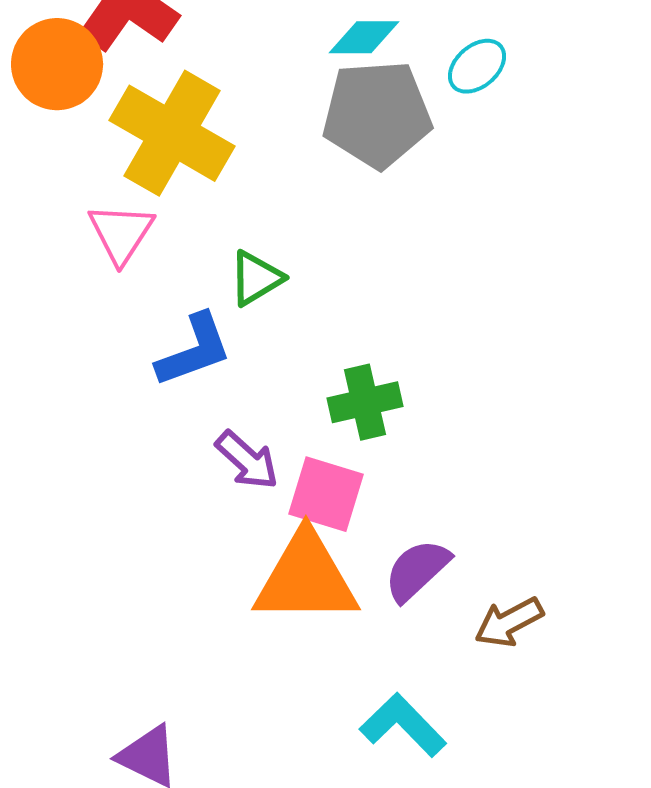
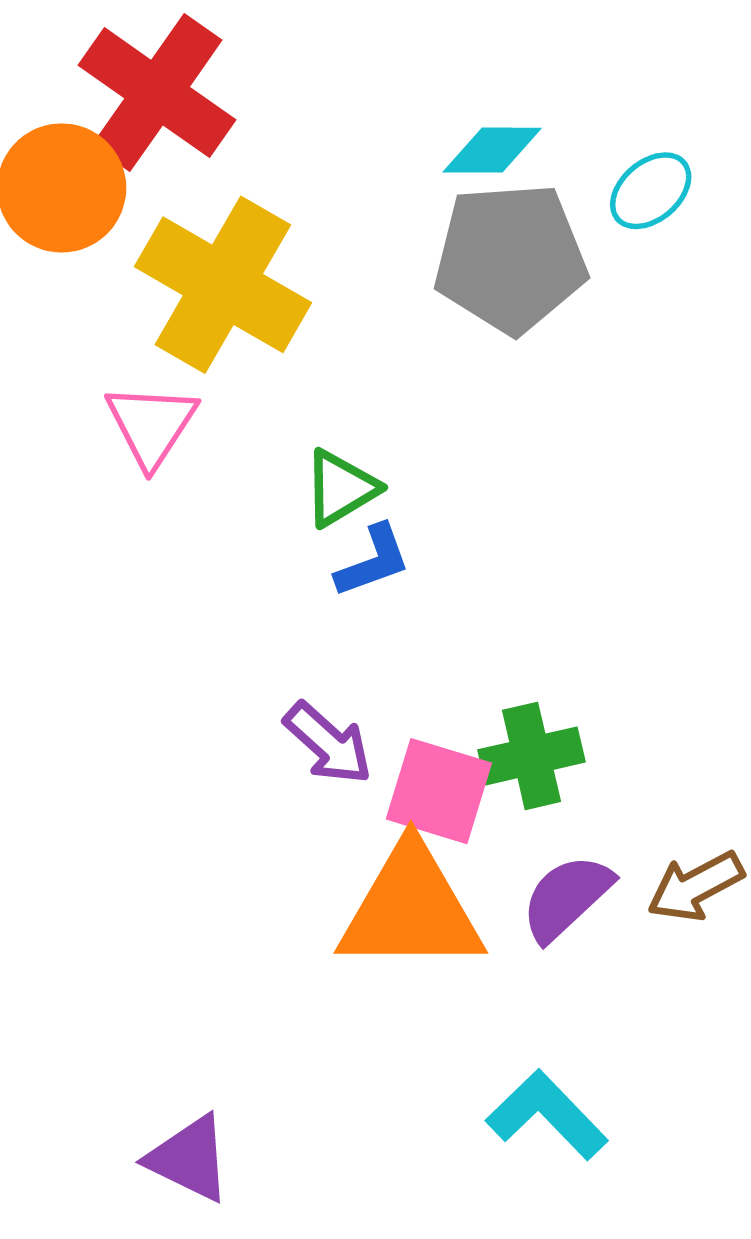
blue L-shape: (194, 350) -> (373, 561), moved, size x0.7
green cross: (365, 402) -> (531, 756), moved
brown arrow: (509, 622) -> (696, 886), moved

